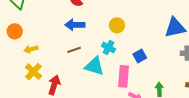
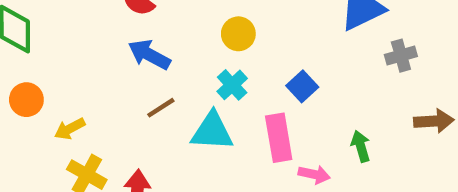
blue arrow: (75, 25) -> (149, 55), turned 42
cyan cross: (108, 48) -> (232, 85), turned 32

